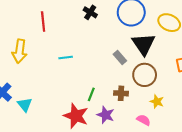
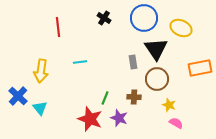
yellow arrow: (19, 51) -> (41, 71), moved
gray rectangle: (120, 57) -> (133, 62), turned 32
pink semicircle: (144, 120) -> (176, 123), moved

